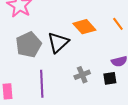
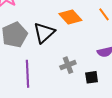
black square: (110, 78) -> (92, 77), moved

